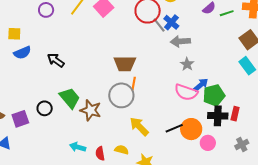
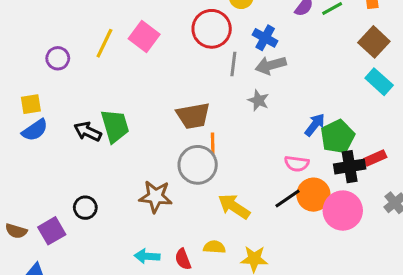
blue cross: (171, 22) -> (265, 38), moved
gray line: (159, 25) -> (233, 64), moved, turned 56
yellow square: (14, 34) -> (31, 104), moved
gray star: (187, 64) -> (258, 100), moved
pink semicircle: (186, 92) -> (297, 164), moved, size x0.7
green trapezoid: (70, 98) -> (115, 126), moved, turned 35
red rectangle: (235, 114) -> (375, 158), turned 64
pink circle: (208, 143) -> (343, 211), size x1.6

